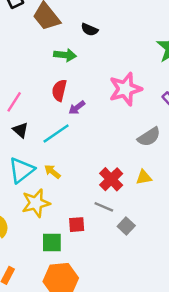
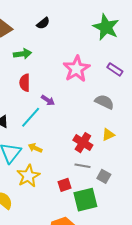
black semicircle: (90, 30) -> (43, 23), moved, turned -48
purple arrow: (77, 108) -> (48, 100), moved, turned -96
gray semicircle: (149, 137) -> (104, 102), turned -108
green square: (52, 243) -> (85, 200), moved, size x1.4

